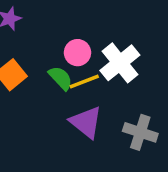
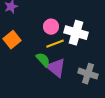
white cross: (120, 63) -> (76, 33), turned -35
green semicircle: (61, 78) -> (43, 60), moved

